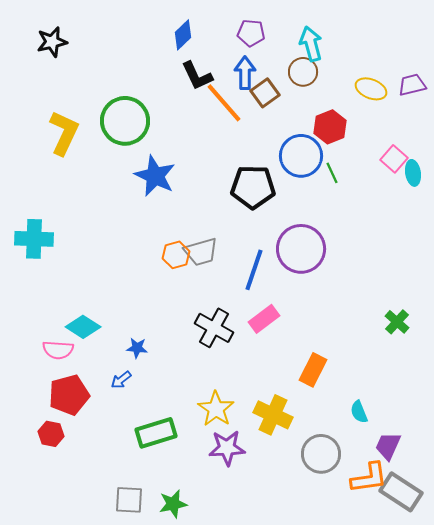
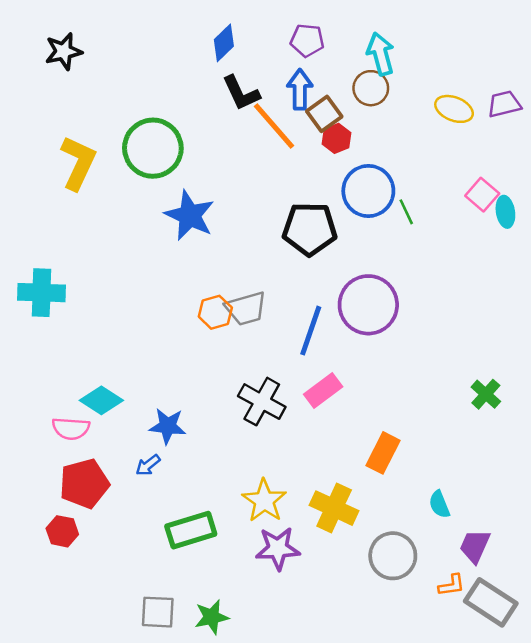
red hexagon: (330, 127) -> (337, 138), moved, size x0.7
blue star: (137, 348) -> (168, 426), size x1.4
orange L-shape: (369, 478) -> (452, 585), size x0.6

